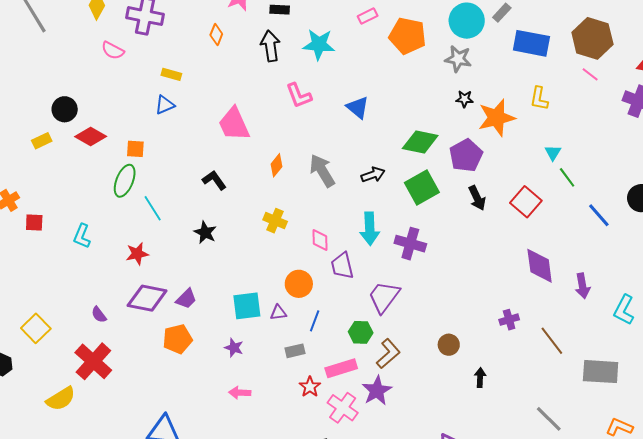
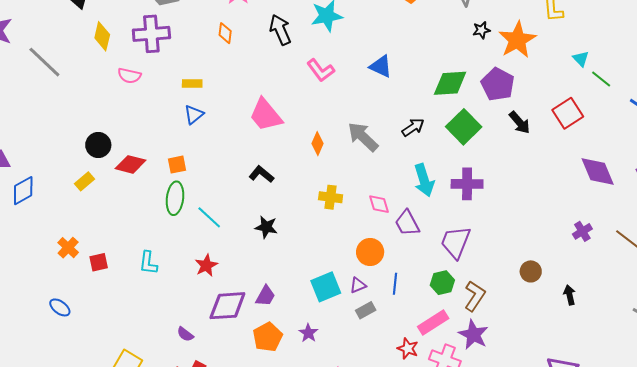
red square: (526, 202) -> (568, 113), turned 32
purple star: (234, 348) -> (308, 333), moved, turned 30
gray rectangle: (295, 351) -> (366, 310), moved

